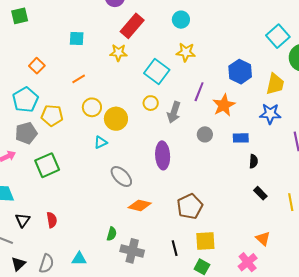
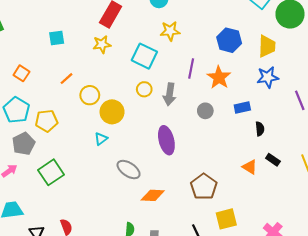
yellow circle: (92, 107) -> (90, 95), moved
orange triangle: (263, 239) -> (250, 167), moved

